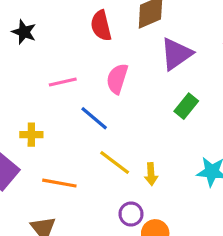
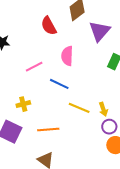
purple circle: (131, 214) -> (109, 127), moved

